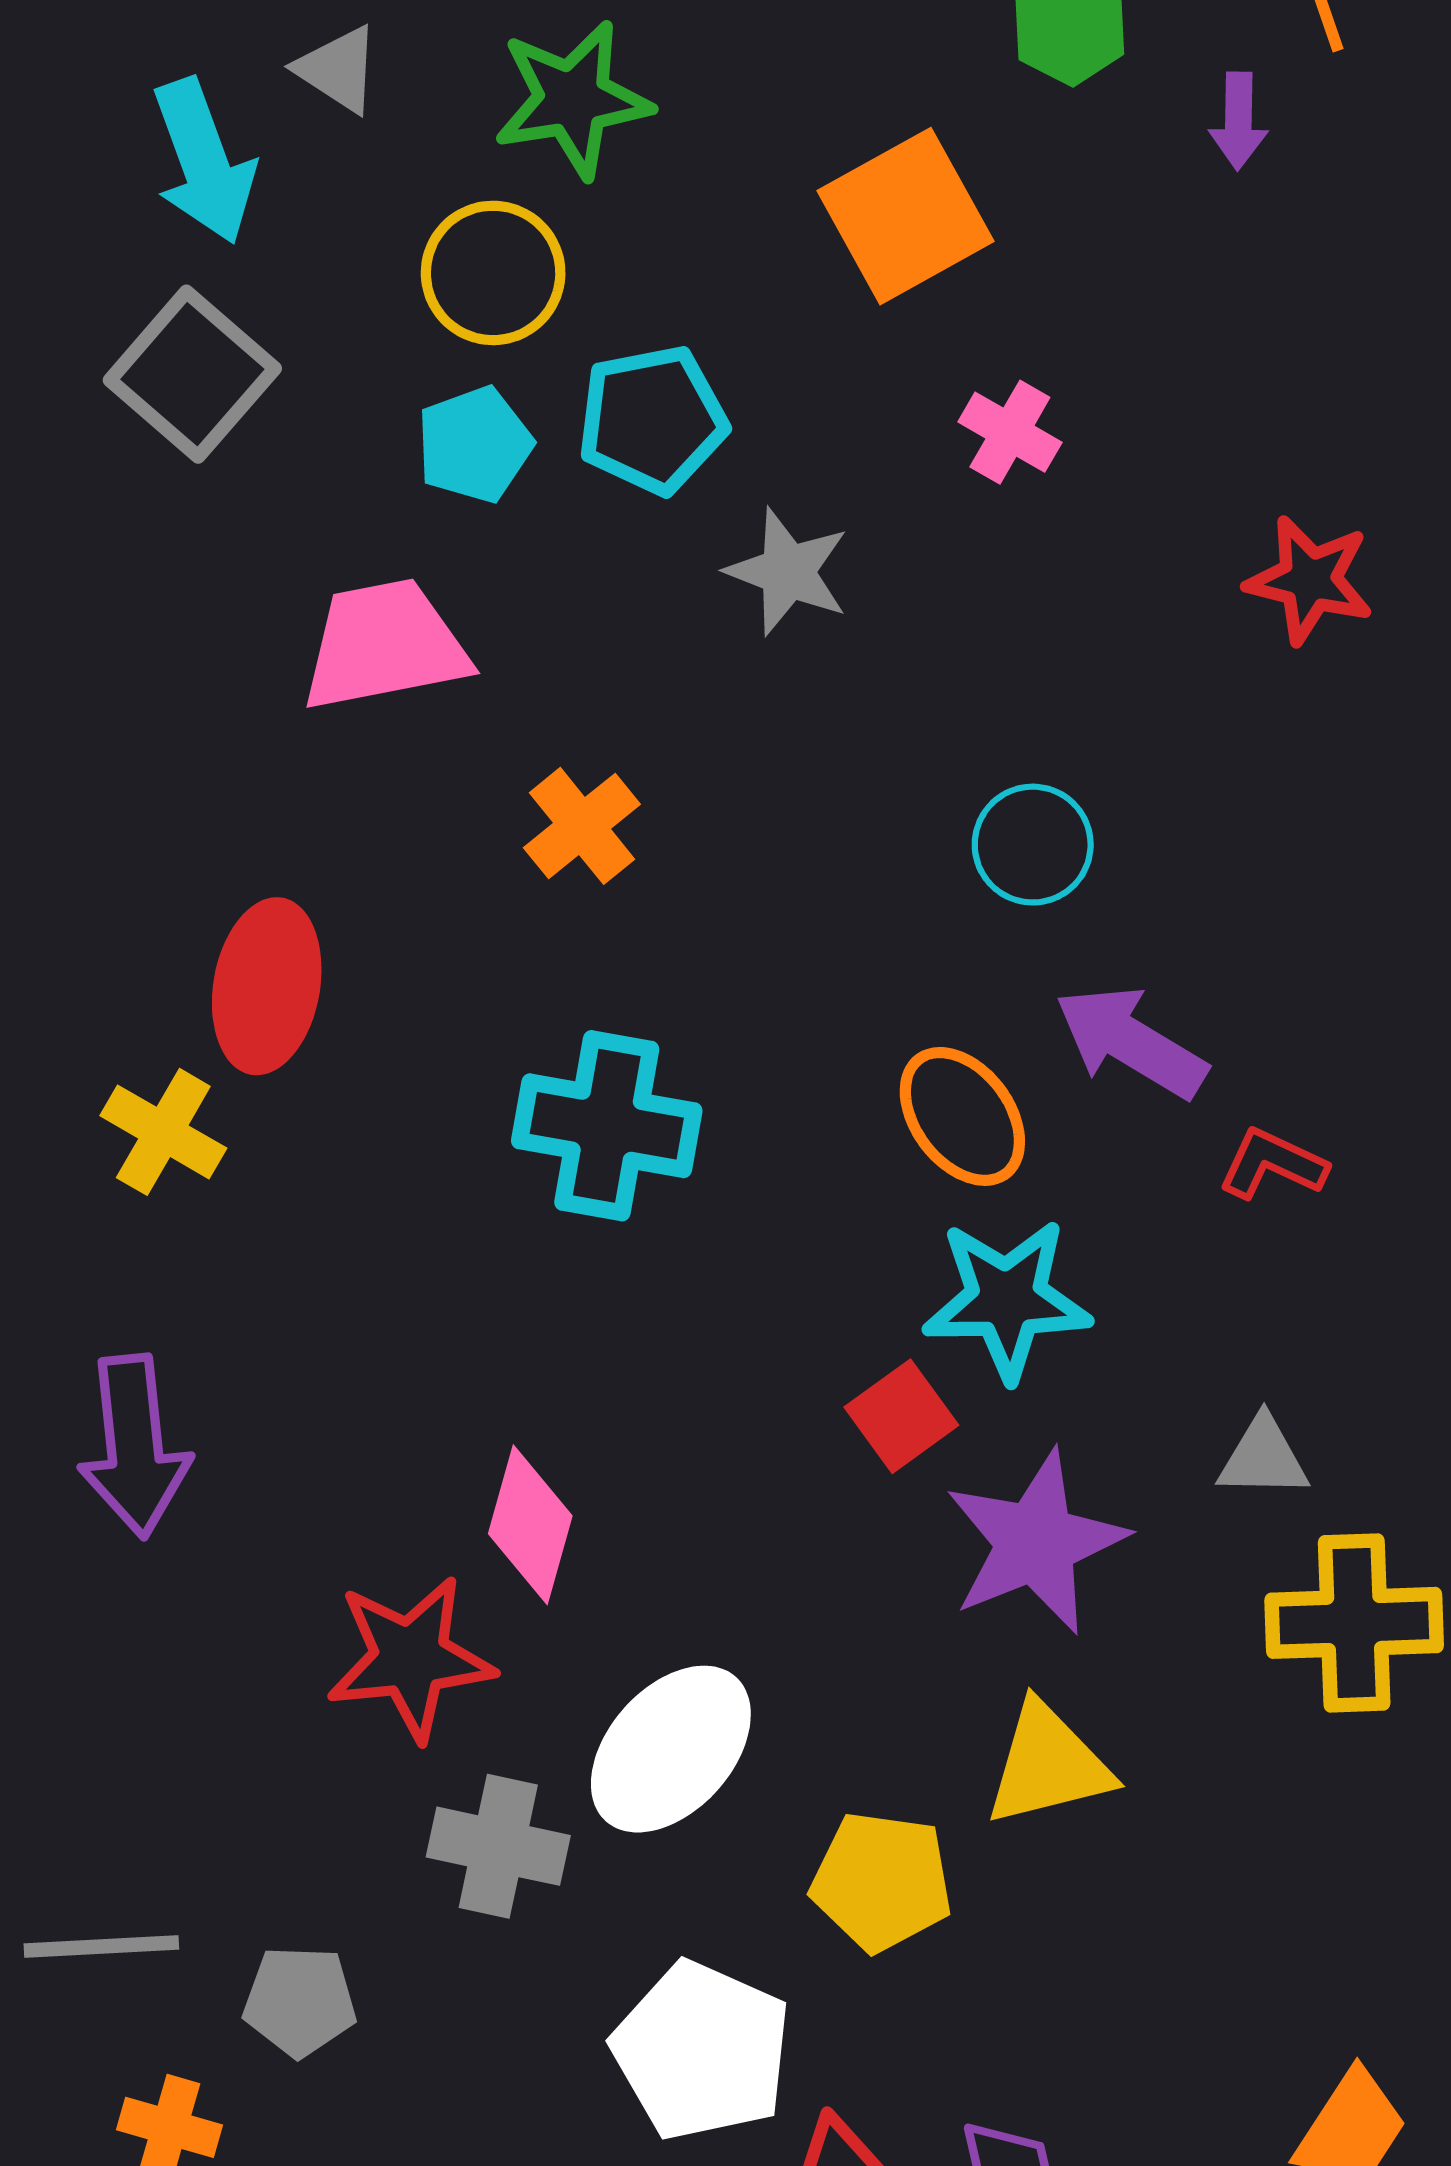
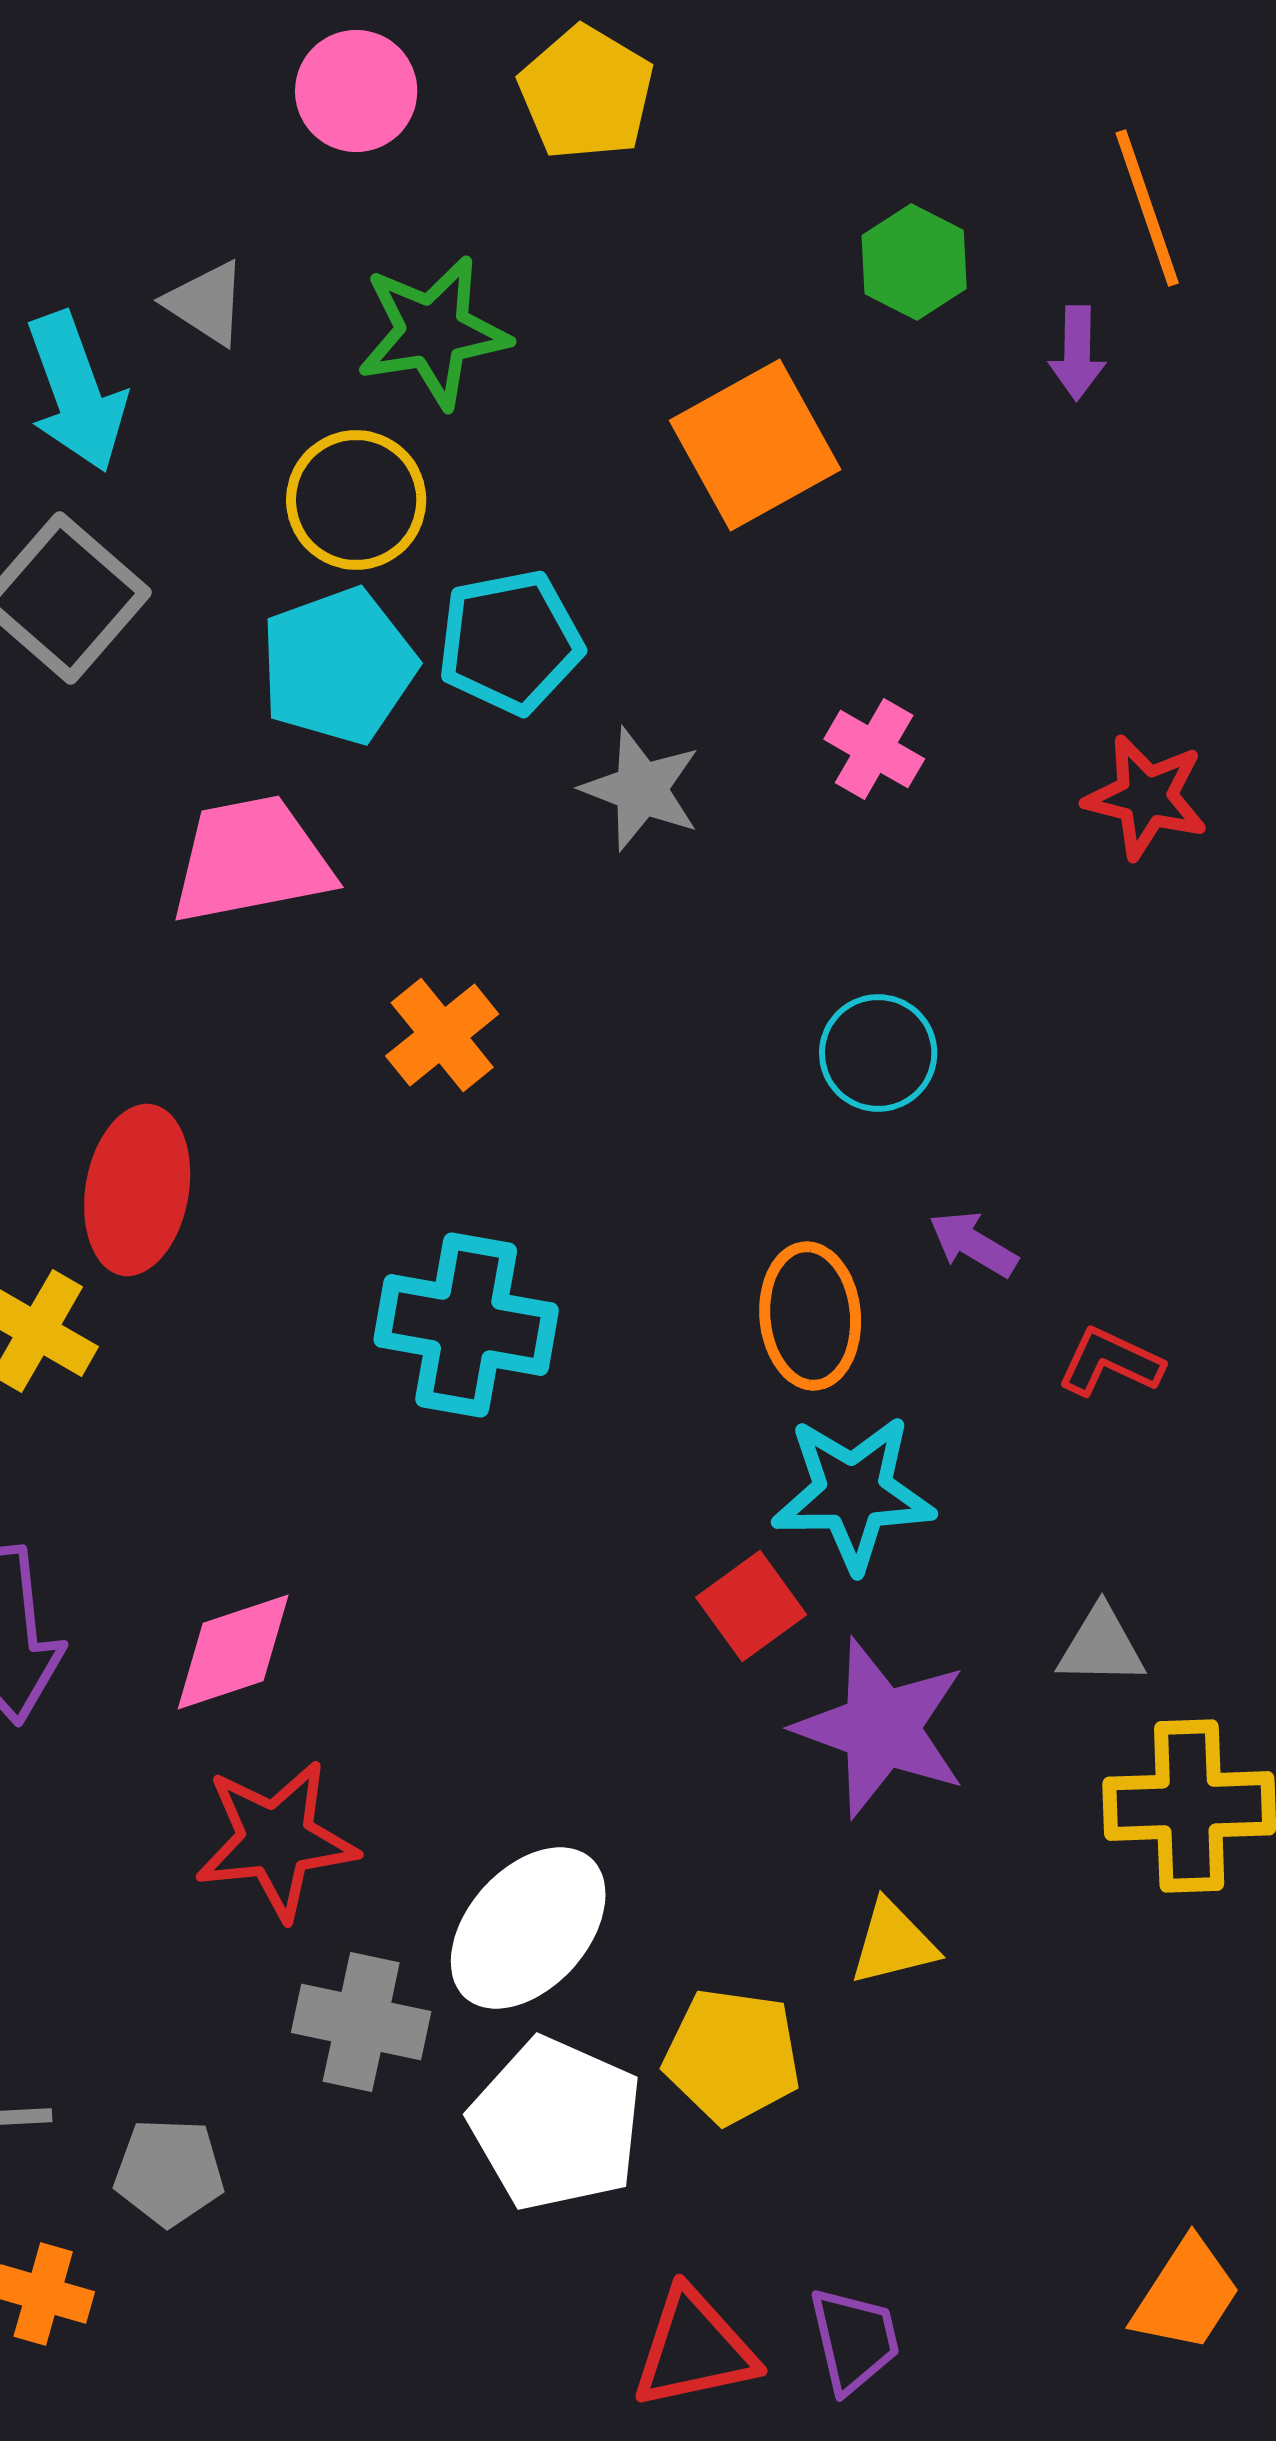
pink cross: (1010, 432) -> (874, 749), moved
cyan pentagon: (474, 445) -> (338, 666), size x1.4
purple arrow: (1131, 1042) -> (973, 1244), size x0.6
orange ellipse: (962, 1116) -> (810, 1316), turned 32
pink diamond: (530, 1525) -> (233, 1652), moved, turned 56
purple star: (1036, 1542) -> (881, 1728), turned -30
yellow triangle: (1048, 1765) -> (893, 1943), size x0.7
white pentagon: (702, 2051) -> (556, 2124), moved

